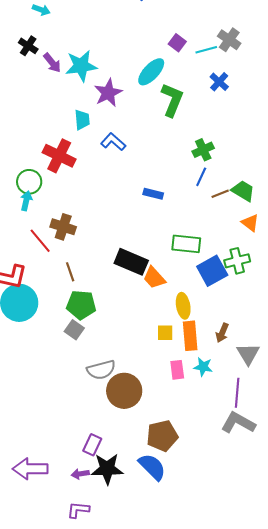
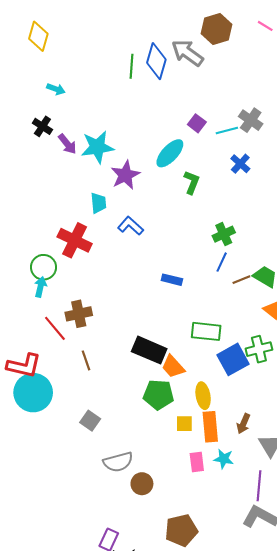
green L-shape: (172, 100) -> (192, 182), size x0.7
brown cross: (63, 227) -> (79, 314), turned -30
green pentagon: (81, 305) -> (158, 395), moved
brown circle: (124, 391) -> (142, 484), size x0.6

